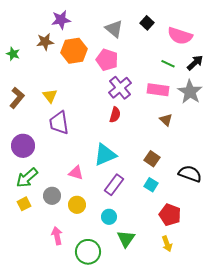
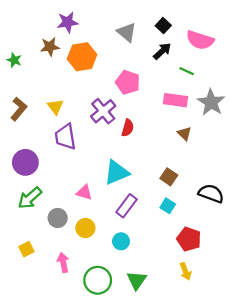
pink pentagon: (107, 60) -> (128, 82), moved
black arrow: (195, 63) -> (162, 51), moved
purple cross: (120, 88) -> (103, 111), moved
yellow square: (24, 204) -> (26, 249), moved
green triangle: (126, 239) -> (137, 280), moved

